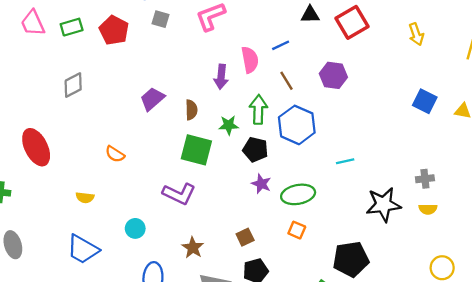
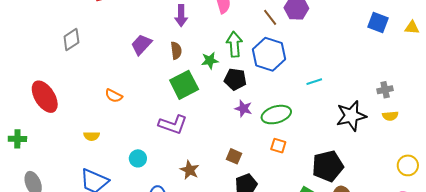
purple arrow: (221, 77) -> (181, 16), moved
brown line: (286, 81) -> (270, 17), moved
green square: (196, 150) -> (184, 85), turned -36
brown square: (245, 237) -> (234, 156), turned -35

